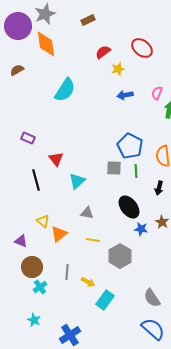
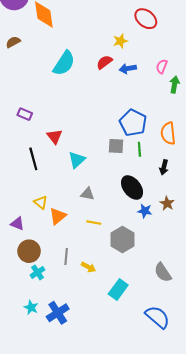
red semicircle: (103, 52) -> (104, 62), moved
gray semicircle: (152, 298) -> (163, 272), moved
cyan rectangle: (105, 300) -> (118, 289), moved
blue cross: (70, 335) -> (58, 313), moved

